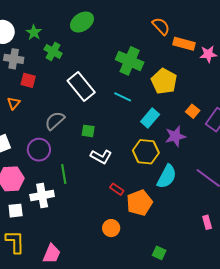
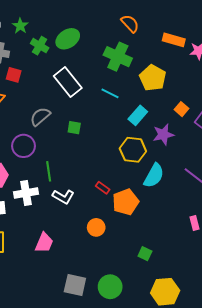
green ellipse: (82, 22) -> (68, 39), moved
orange semicircle: (161, 26) -> (130, 24), moved
white L-shape: (101, 157) -> (63, 197), moved
pink trapezoid: (52, 254) -> (44, 243), moved

